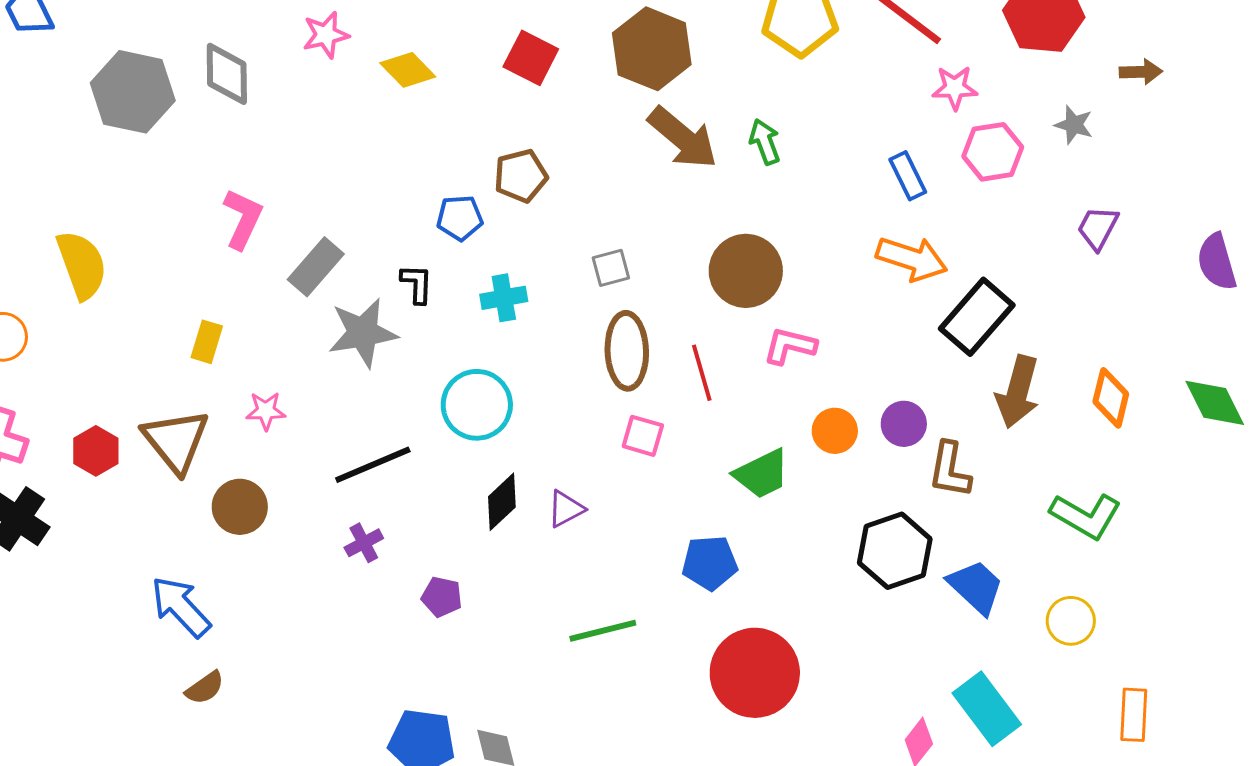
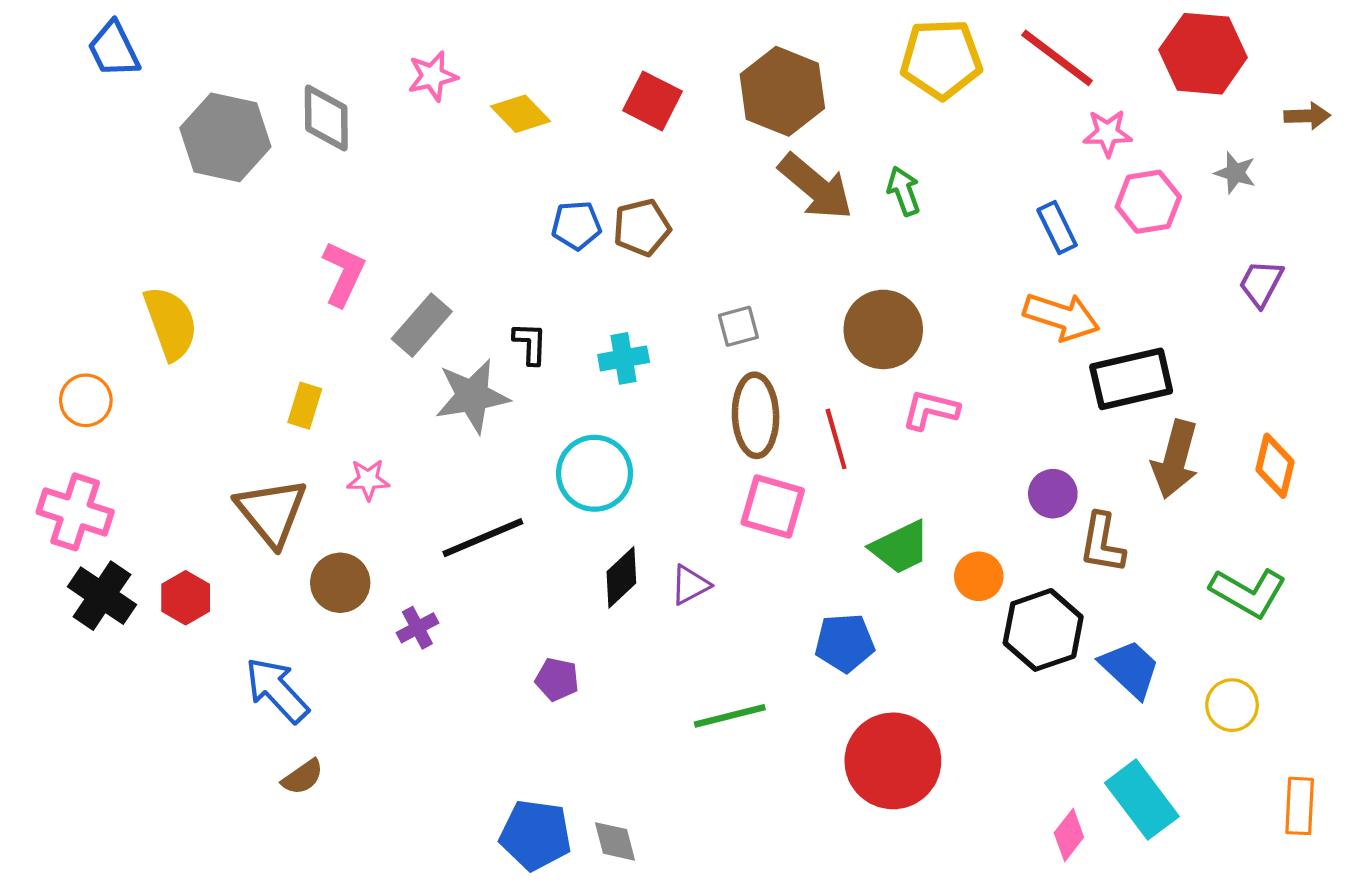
blue pentagon: (460, 218) -> (576, 225), moved
black rectangle: (977, 317) -> (1131, 379), turned 36
orange circle: (835, 431) -> (979, 576), moved
pink square: (643, 436) -> (773, 507), size x1.4
red hexagon: (96, 451) -> (186, 598), moved
purple cross: (364, 543) -> (417, 628), moved

